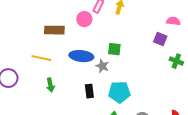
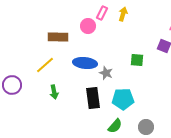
green square: (114, 49) -> (137, 60), moved
yellow line: (41, 58) -> (45, 65), turned -54
black rectangle: (89, 91) -> (93, 98), size x1.5

